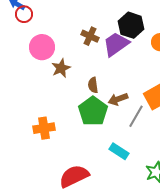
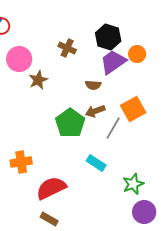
purple trapezoid: (116, 44) -> (113, 62), moved
brown semicircle: (93, 85) -> (93, 85), moved, turned -77
orange cross: (44, 128) -> (21, 162), moved

